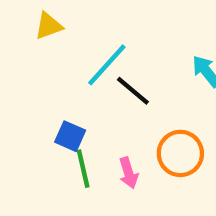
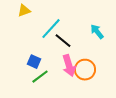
green line: (83, 169) -> (40, 77), turned 66
pink arrow: (128, 173) -> (69, 66), moved, size x1.5

